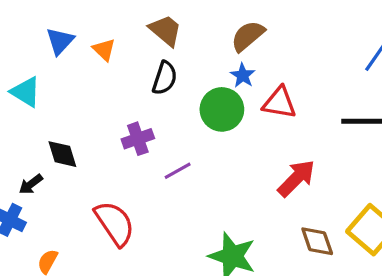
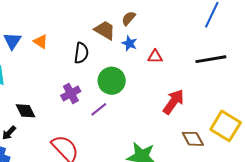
brown trapezoid: (165, 30) -> (105, 30), moved
brown semicircle: (248, 36) -> (129, 18), size x0.7
red triangle: (279, 103) -> (155, 57), size x0.7
green circle: (222, 109) -> (112, 81), moved

